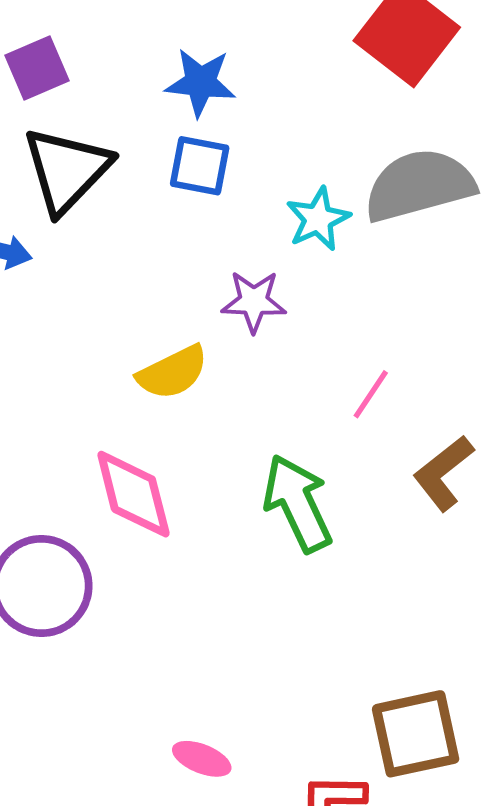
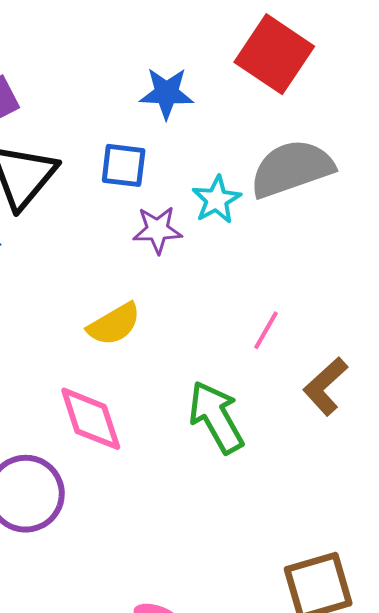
blue star: (200, 82) -> (166, 93), moved
purple star: (254, 301) -> (157, 230), moved

